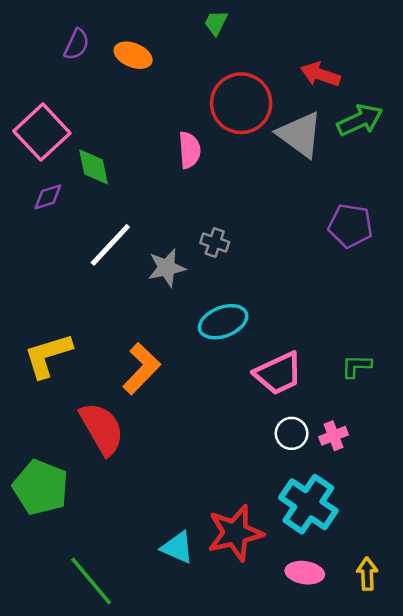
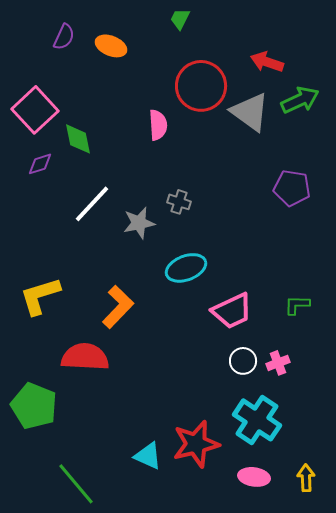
red semicircle: (102, 429) -> (85, 357), turned -57

